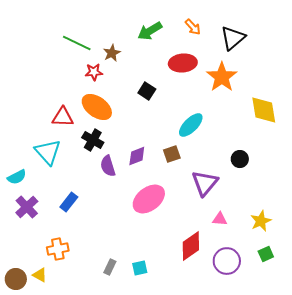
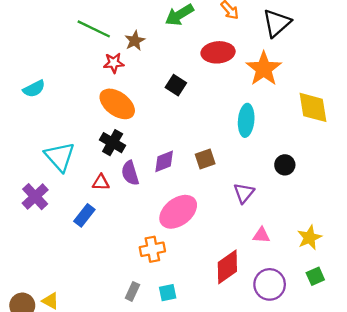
red triangle: (63, 117) -> (101, 182), moved, size x0.7
cyan ellipse: (191, 125) -> (246, 120), moved, turned -40
cyan semicircle: (17, 177) -> (34, 89), moved
purple triangle: (205, 183) -> (244, 193), size x0.7
purple cross: (27, 207) -> (35, 197), moved
orange cross: (58, 249) -> (152, 249), moved

